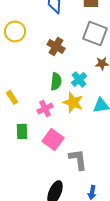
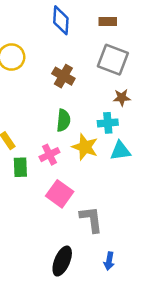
cyan cross: (79, 79) -> (108, 123), moved, turned 35
green rectangle: (22, 131) -> (20, 167), moved

